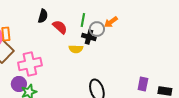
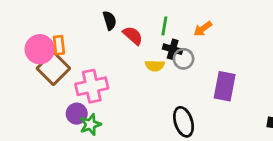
black semicircle: (43, 16) -> (110, 20), turned -32
gray circle: (97, 29) -> (184, 59), moved
purple rectangle: (143, 84) -> (225, 86), moved, size x1.5

